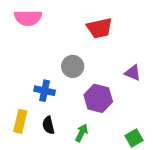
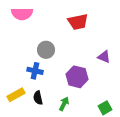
gray circle: (73, 66) -> (46, 50), moved
yellow rectangle: (20, 121) -> (16, 95), turned 48

